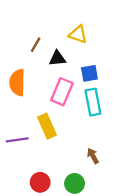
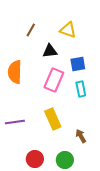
brown line: (36, 45) -> (31, 30), moved
cyan rectangle: (93, 102) -> (81, 89), size x0.7
yellow rectangle: (47, 126) -> (53, 119), moved

